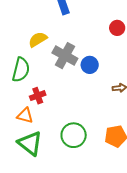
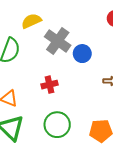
red cross: (38, 96) -> (49, 85), moved

